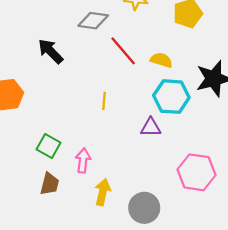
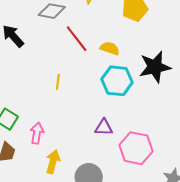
purple triangle: (151, 127) -> (104, 127), moved

